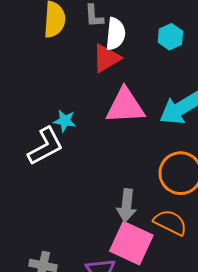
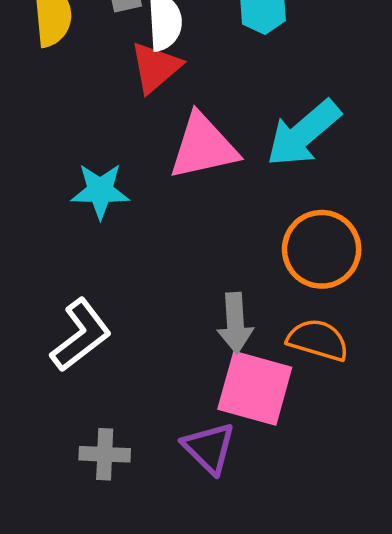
cyan star: (65, 121) -> (100, 191), size x1.4
white L-shape: (45, 146) -> (81, 335), moved

